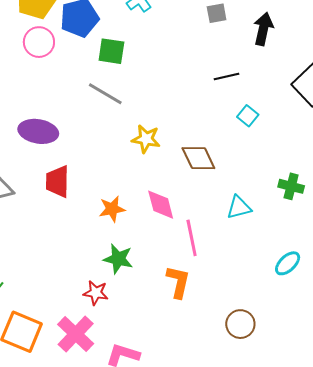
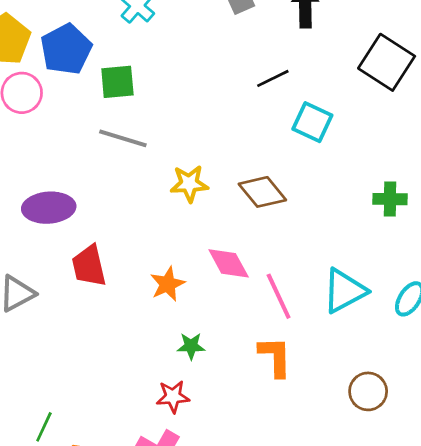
cyan square: (248, 116) -> (312, 122), size x1.4
cyan triangle: (239, 207) -> (344, 291), moved, size x1.4
green star: (118, 259) -> (191, 346), size x0.7

